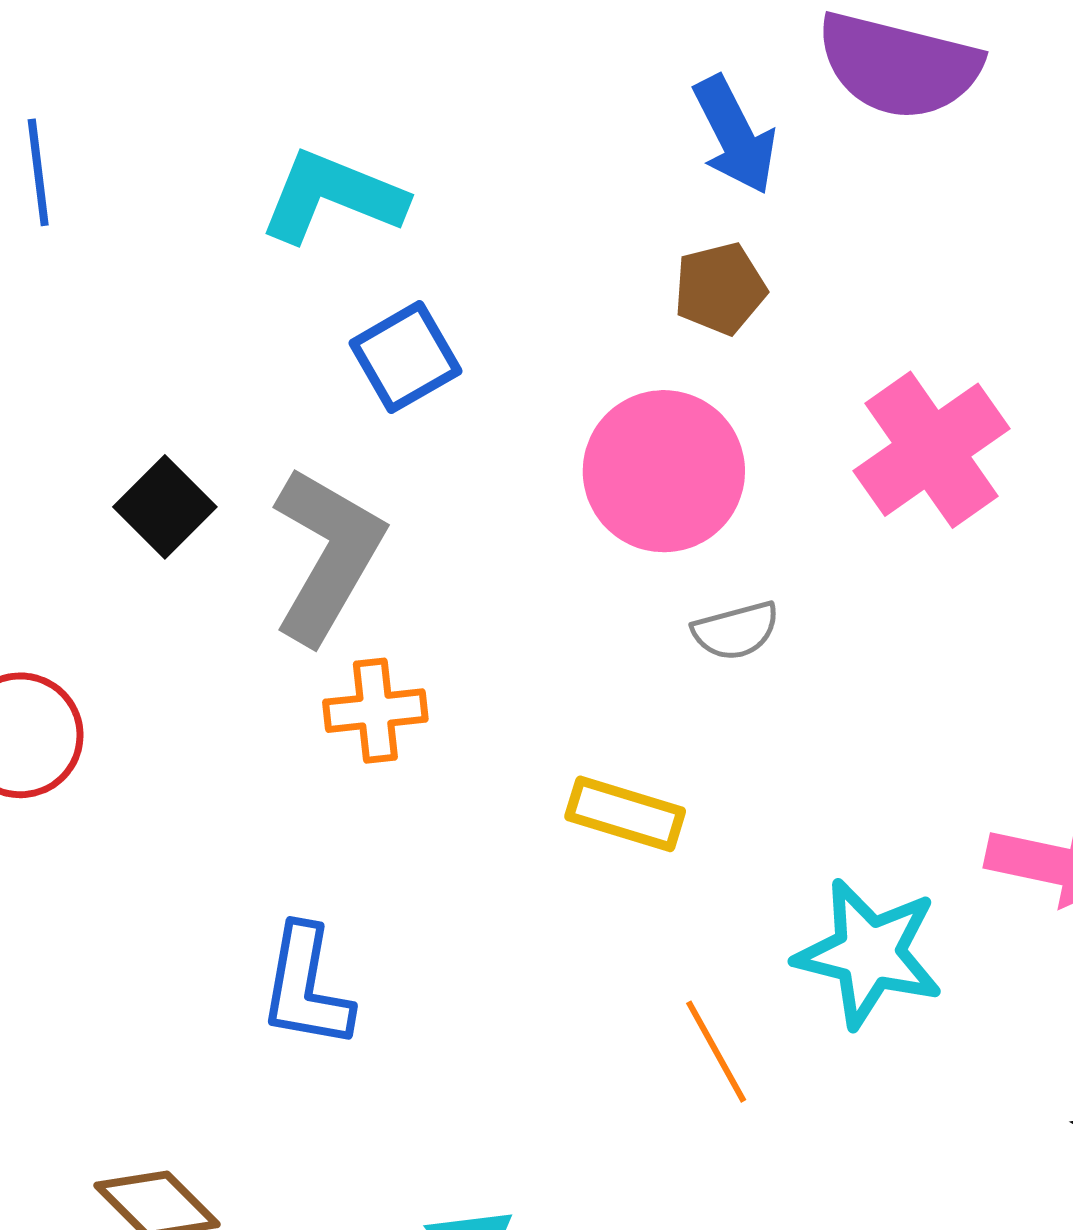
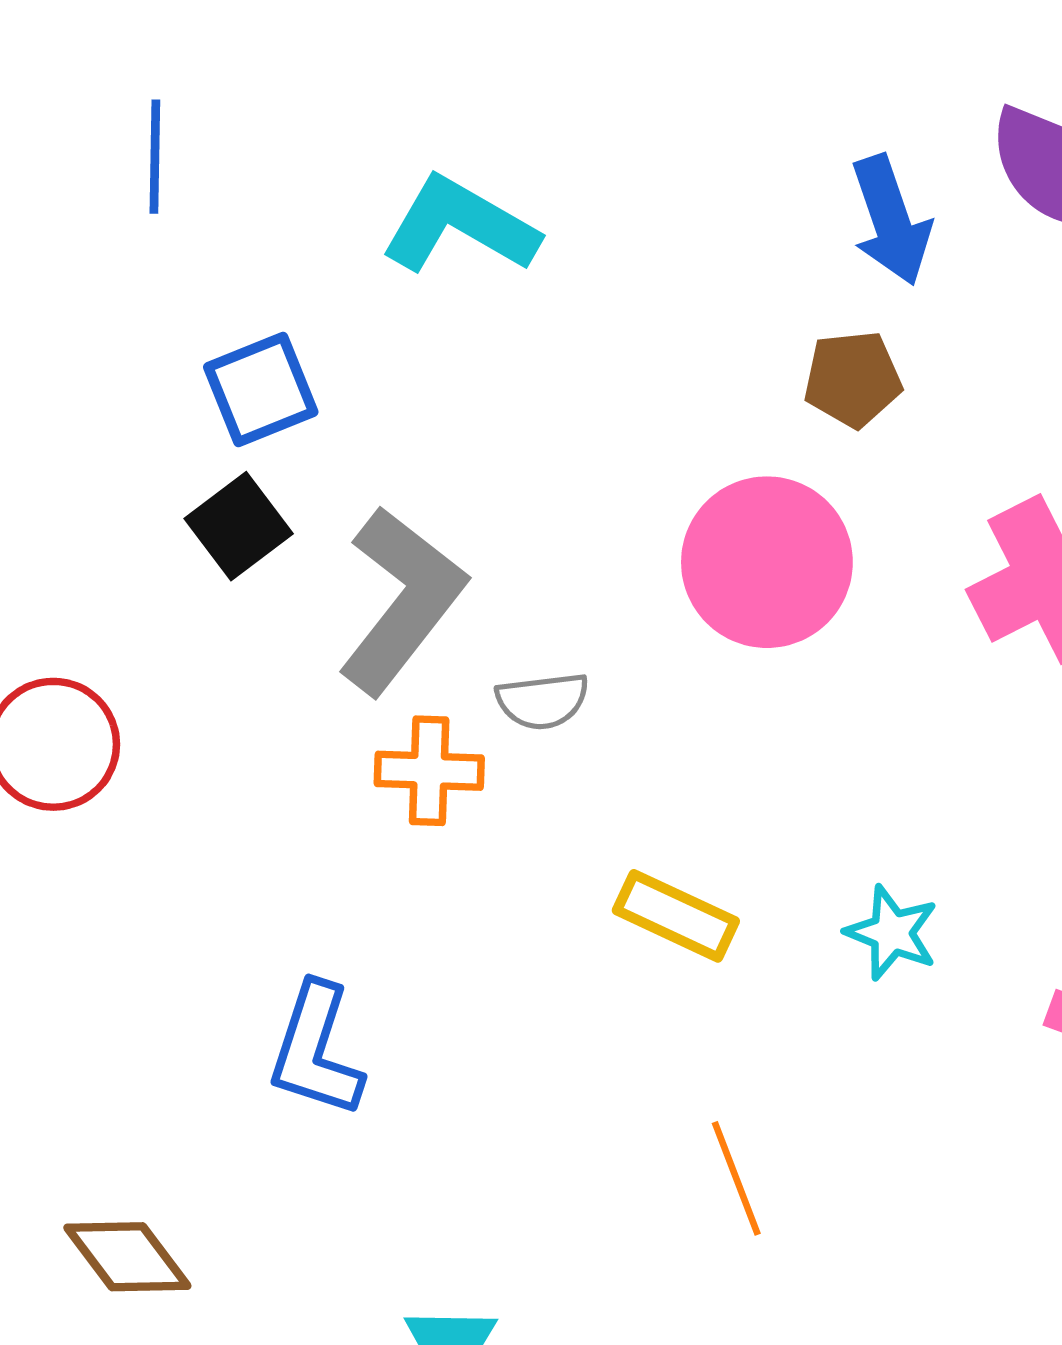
blue square: (405, 357) -> (261, 390), moved
gray semicircle: (736, 631) -> (542, 701), moved
cyan star: (869, 953) -> (892, 933), moved, size x0.6

